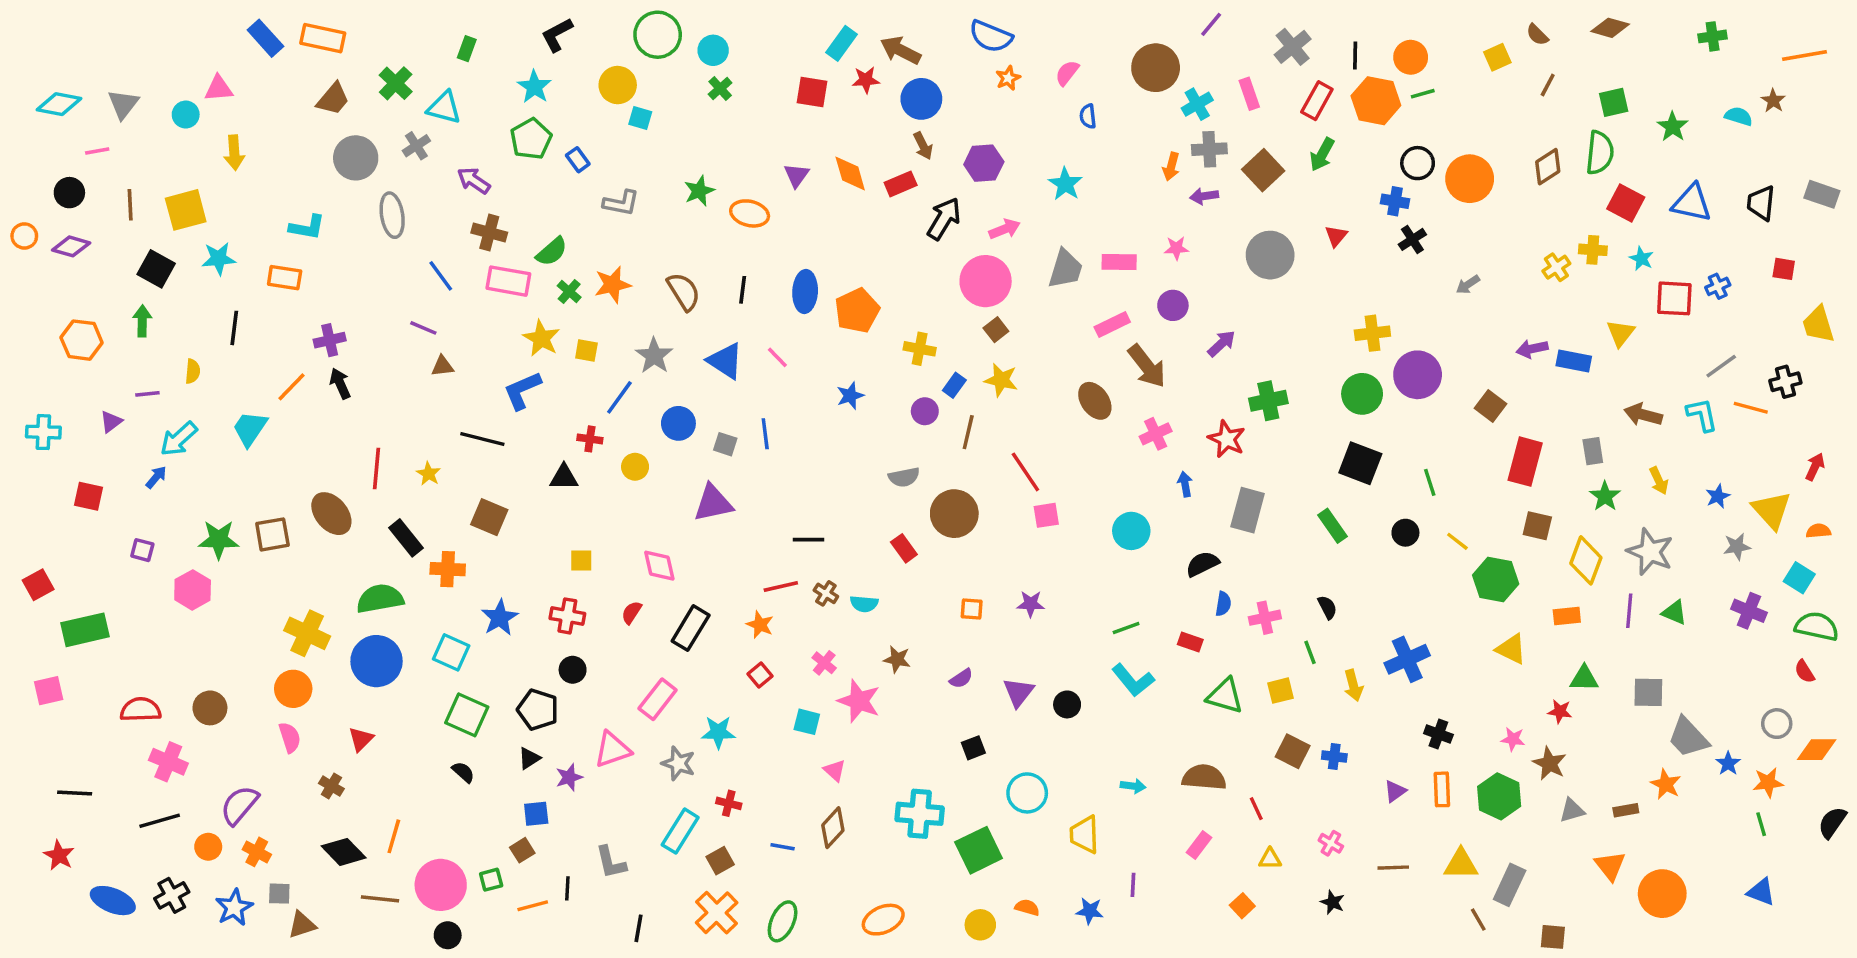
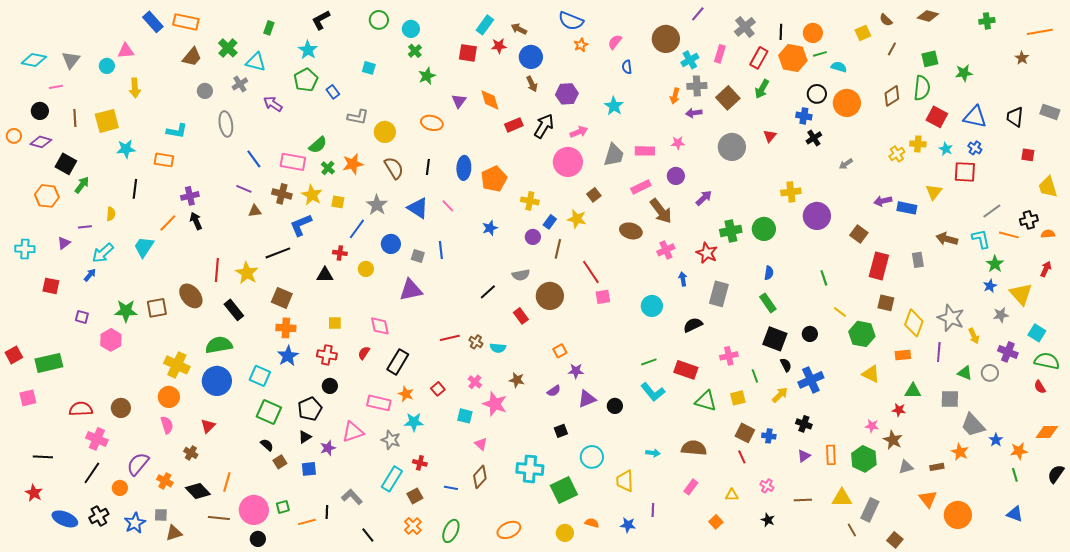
green circle: (658, 35) -> (379, 20), size x0.7
brown arrow: (901, 50) -> (519, 29), size x0.7
yellow circle: (618, 85) -> (385, 132), moved
pink rectangle: (1249, 94) -> (720, 54), turned 36
cyan semicircle: (1739, 116) -> (839, 67), moved
green star: (1673, 127) -> (964, 73), turned 30
gray circle: (356, 158) -> (205, 91), size x0.6
red rectangle: (901, 184) -> (514, 125), moved
green star: (699, 191) -> (427, 76), moved
brown cross: (489, 233) -> (282, 194), moved
black square: (156, 269) -> (66, 164), moved
blue cross: (1718, 286) -> (975, 148), moved, turned -32
green arrow: (142, 321) -> (82, 185), turned 36
brown square: (996, 330) -> (594, 195), moved
green circle: (1362, 394) -> (764, 229), moved
brown ellipse: (1095, 401) -> (631, 231), turned -40
black line: (482, 439) -> (278, 253), turned -35
black square: (1360, 463) -> (775, 339), moved
yellow star: (429, 474) -> (247, 273), size x1.6
yellow arrow: (1659, 481) -> (974, 336), moved
green star: (1605, 496) -> (995, 264), moved
orange semicircle: (1818, 531) -> (1048, 234), moved
black circle: (1405, 533) -> (810, 334), moved
black line: (809, 540) -> (488, 292), moved, turned -42
orange cross: (448, 569) -> (286, 328), moved
red square: (38, 585) -> (14, 355), moved
purple star: (1031, 604) -> (576, 371), moved
blue semicircle: (1223, 604) -> (769, 273), moved
black semicircle: (1327, 607) -> (786, 365), moved
orange square: (972, 609) -> (560, 351), turned -32
green triangle: (1674, 612) -> (965, 373), moved
orange star: (760, 625) -> (406, 394), moved
red rectangle: (1190, 642) -> (686, 370), size x1.6
yellow arrow: (1353, 685) -> (780, 395), turned -120
purple triangle: (1018, 692) -> (587, 399), turned 30
pink rectangle: (658, 699) -> (379, 403), turned 65
black pentagon: (538, 710) -> (310, 409), turned 30
gray circle: (1777, 724) -> (990, 373), moved
black cross: (1438, 734) -> (804, 424), moved
red line: (1256, 809) -> (742, 457), moved
black line: (160, 821) -> (92, 473), turned -40
brown square: (522, 850) -> (280, 462), moved
orange cross: (257, 852) -> (165, 481), moved
gray L-shape: (611, 862) -> (352, 497), turned 150
orange cross: (717, 913) -> (413, 526), size x0.7
black line: (639, 928) -> (368, 535), turned -49
brown square: (1553, 937) -> (895, 540), turned 35

